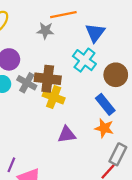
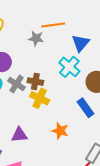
brown cross: (48, 79) -> (35, 82), size x0.7
orange star: (104, 128) -> (60, 131), moved
purple triangle: (67, 135) -> (19, 135), moved

